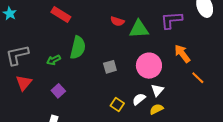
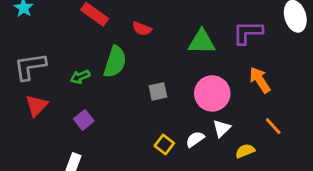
red semicircle: (117, 21) -> (142, 29), moved
orange line: (198, 78) -> (273, 126), moved
yellow semicircle: (156, 109) -> (245, 151), moved

